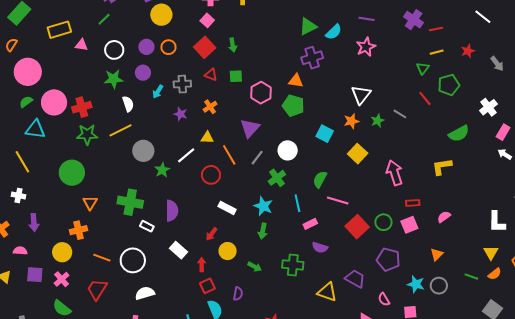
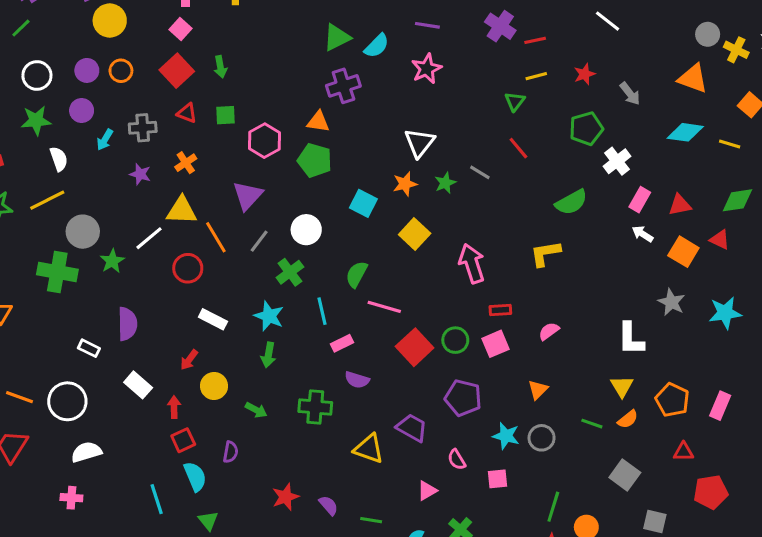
green pentagon: (449, 85) -> (586, 129), moved
yellow triangle: (207, 138) -> (182, 211), size x1.5
green cross: (130, 202) -> (57, 272), moved

